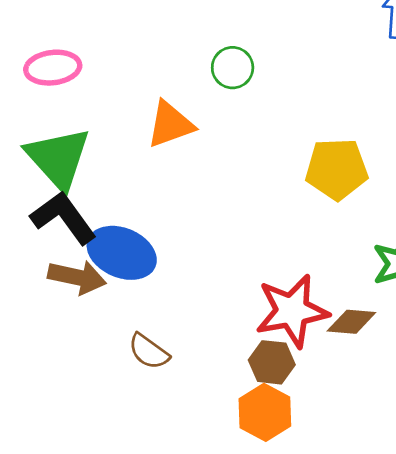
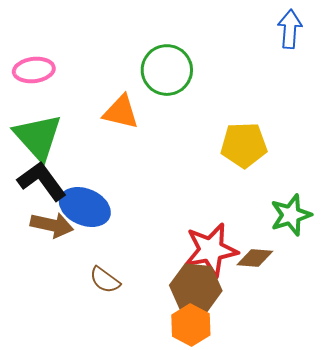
green circle: (233, 68) -> (167, 70), size x1.6
orange triangle: (170, 124) -> (121, 112), turned 33
brown hexagon: (272, 362) -> (196, 288), size x1.5

